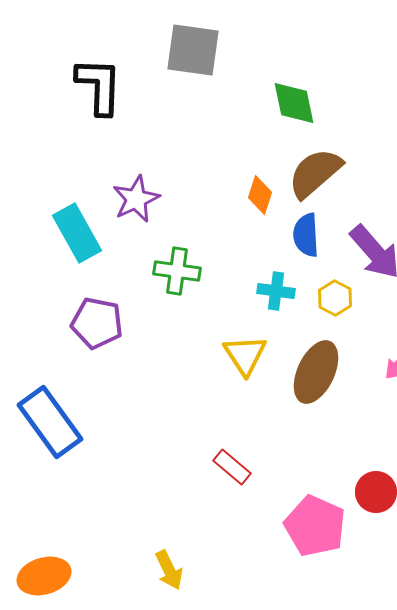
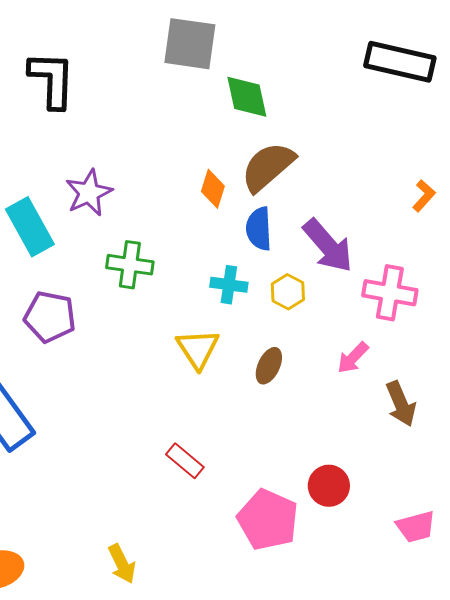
gray square: (193, 50) -> (190, 44), moved
brown ellipse: (316, 372) -> (269, 366), size x0.6

